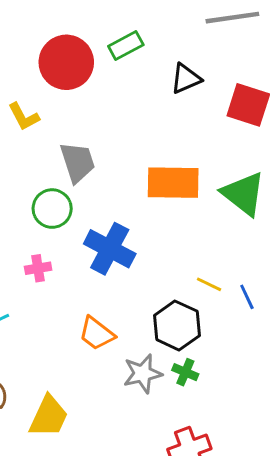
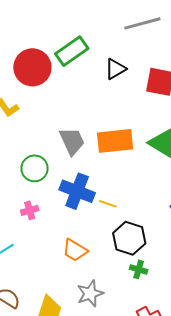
green rectangle: (126, 46) -> (72, 51), size x1.4
gray trapezoid: (78, 162) -> (72, 141), moved
yellow line: (209, 284) -> (108, 204), moved
gray star: (143, 374) -> (90, 294), moved

